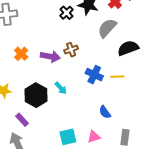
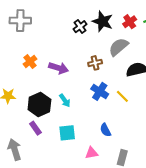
brown cross: (71, 50) -> (95, 63), moved
yellow line: (117, 77) -> (122, 96), turned 40
purple rectangle: (22, 120) -> (35, 128), moved
cyan square: (68, 137) -> (67, 133), moved

